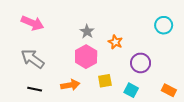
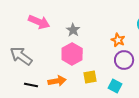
pink arrow: (33, 23) -> (39, 22), moved
orange star: (115, 42) -> (118, 40), moved
black line: (35, 89) -> (31, 85), moved

